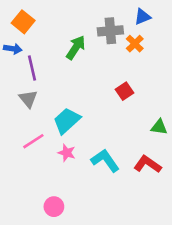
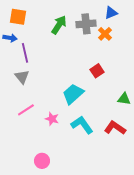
orange square: (23, 22) -> (18, 17), turned -30
green arrow: (76, 47) -> (59, 25), moved
cyan trapezoid: (67, 121) -> (73, 94), moved

